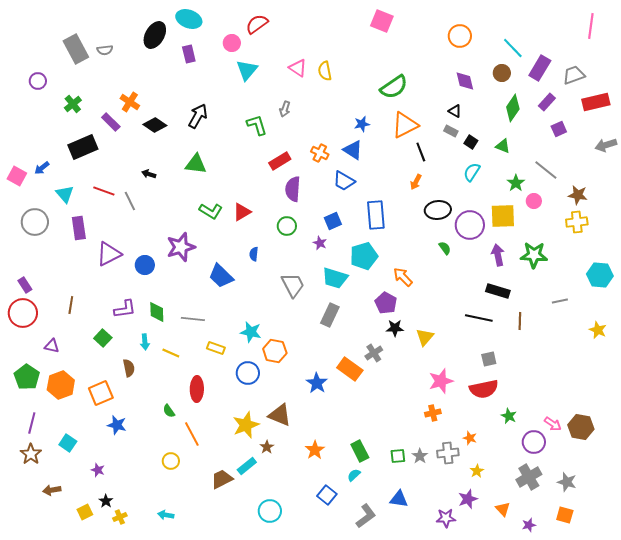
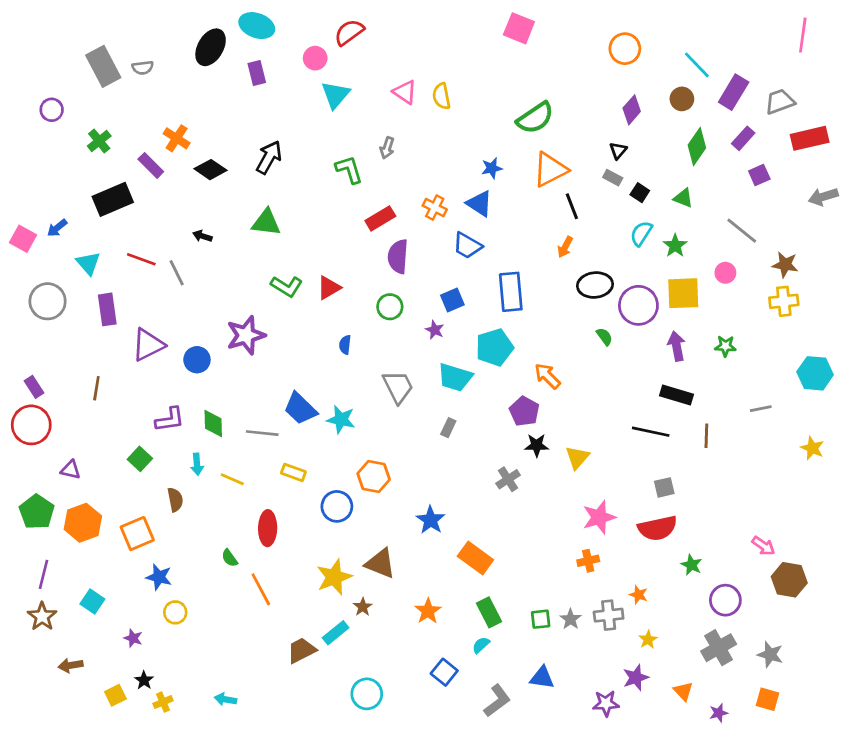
purple diamond: (465, 81) -> (632, 110), turned 55
black triangle: (455, 111) -> (618, 151), turned 40
green star: (516, 183) -> (675, 246), moved
green star: (534, 255) -> (725, 346), size x0.6
blue trapezoid: (221, 276) -> (300, 409), moved
brown line: (71, 305) -> (96, 388), moved
gray rectangle: (330, 315) -> (448, 428), size x0.6
cyan star: (251, 332) -> (341, 419), moved
orange rectangle: (350, 369) -> (475, 558), moved
pink arrow: (553, 424) -> (763, 546), moved
yellow circle: (171, 461) -> (175, 612), moved

